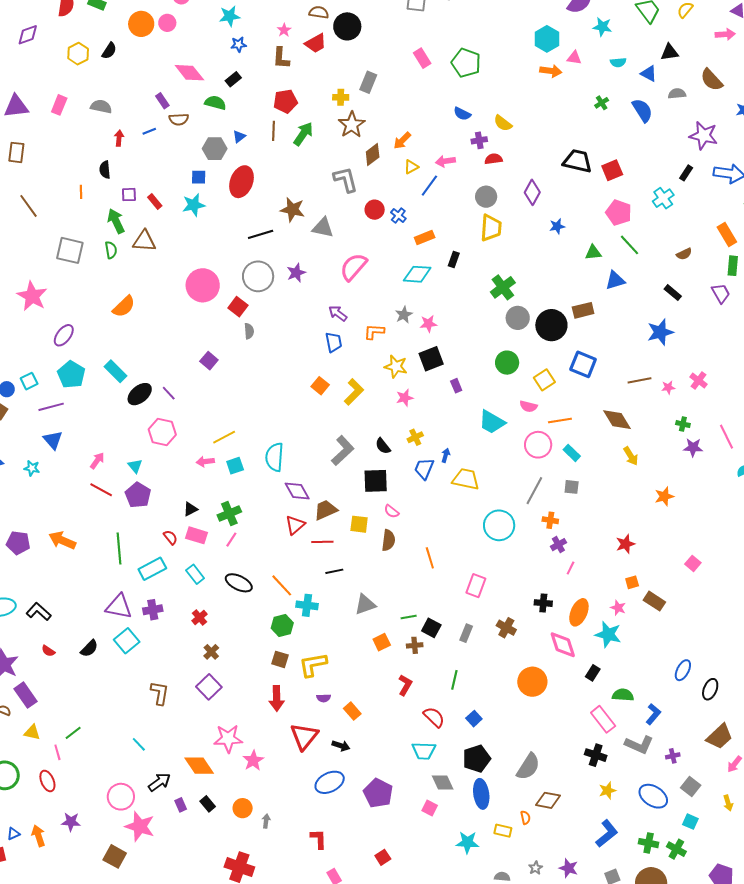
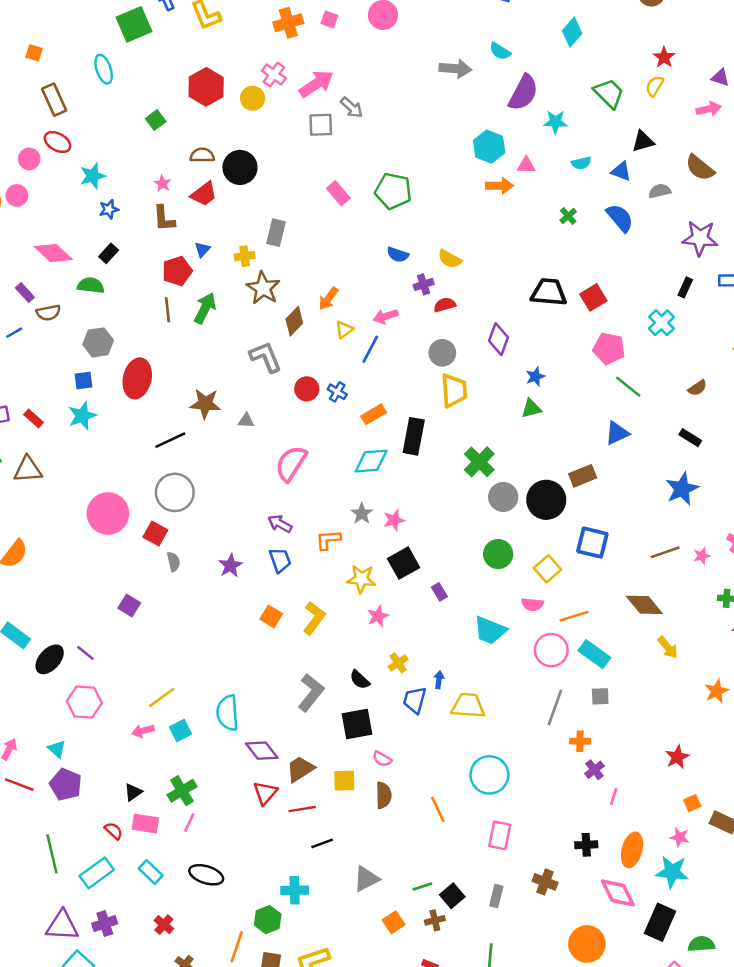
blue triangle: (239, 137) -> (202, 249), moved
gray triangle: (323, 228) -> (246, 421), size x0.6
green triangle: (593, 253) -> (531, 408), moved
black rectangle: (454, 260) -> (414, 436), size x1.8
purple star: (296, 273) -> (230, 566), moved
cyan rectangle: (572, 453) -> (594, 654), size x1.4
cyan circle: (499, 525) -> (489, 775), moved
orange line: (282, 585) -> (237, 947), moved, turned 70
black square: (431, 628) -> (452, 896), turned 30
black rectangle: (593, 673) -> (660, 922), size x1.8

